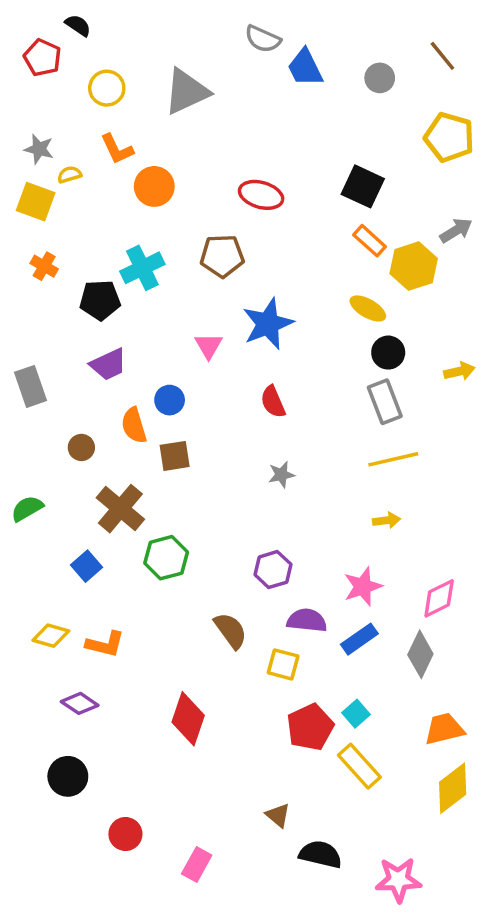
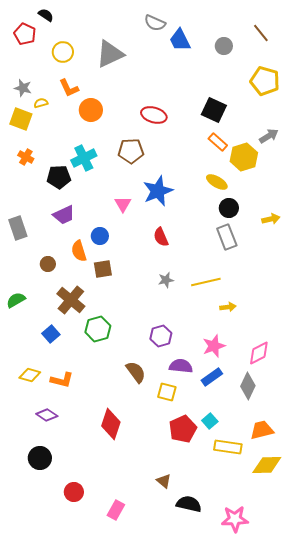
yellow line: (393, 459) -> (206, 282), moved
yellow rectangle: (359, 766) -> (228, 447), moved, turned -40
yellow diamond: (453, 788) -> (267, 465), turned 36

